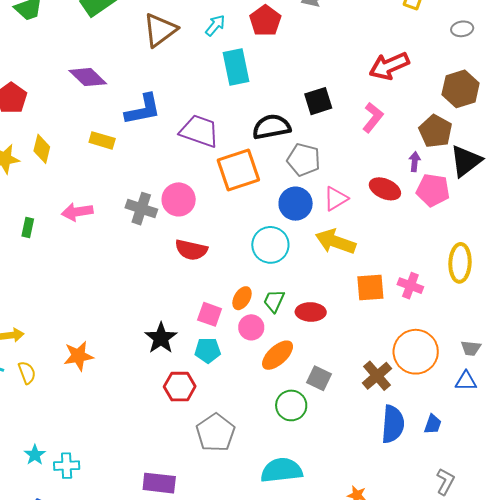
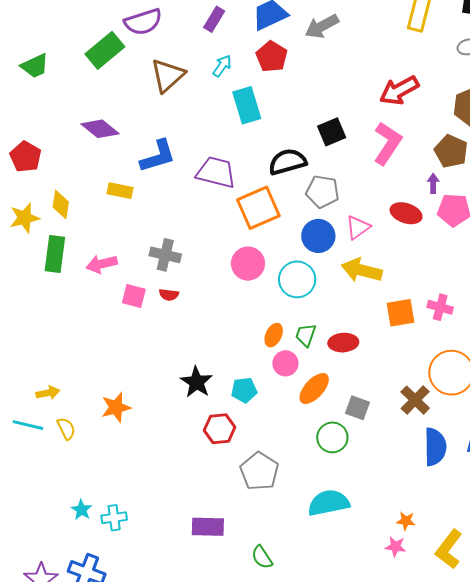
pink L-shape: (373, 118) -> (387, 143), size x1.4
pink circle: (179, 199) -> (248, 264), moved
green rectangle: (28, 228) -> (55, 254), moved, size x1.8
red semicircle: (191, 250) -> (169, 295), moved, size x0.6
pink square: (210, 314) -> (134, 296), moved

